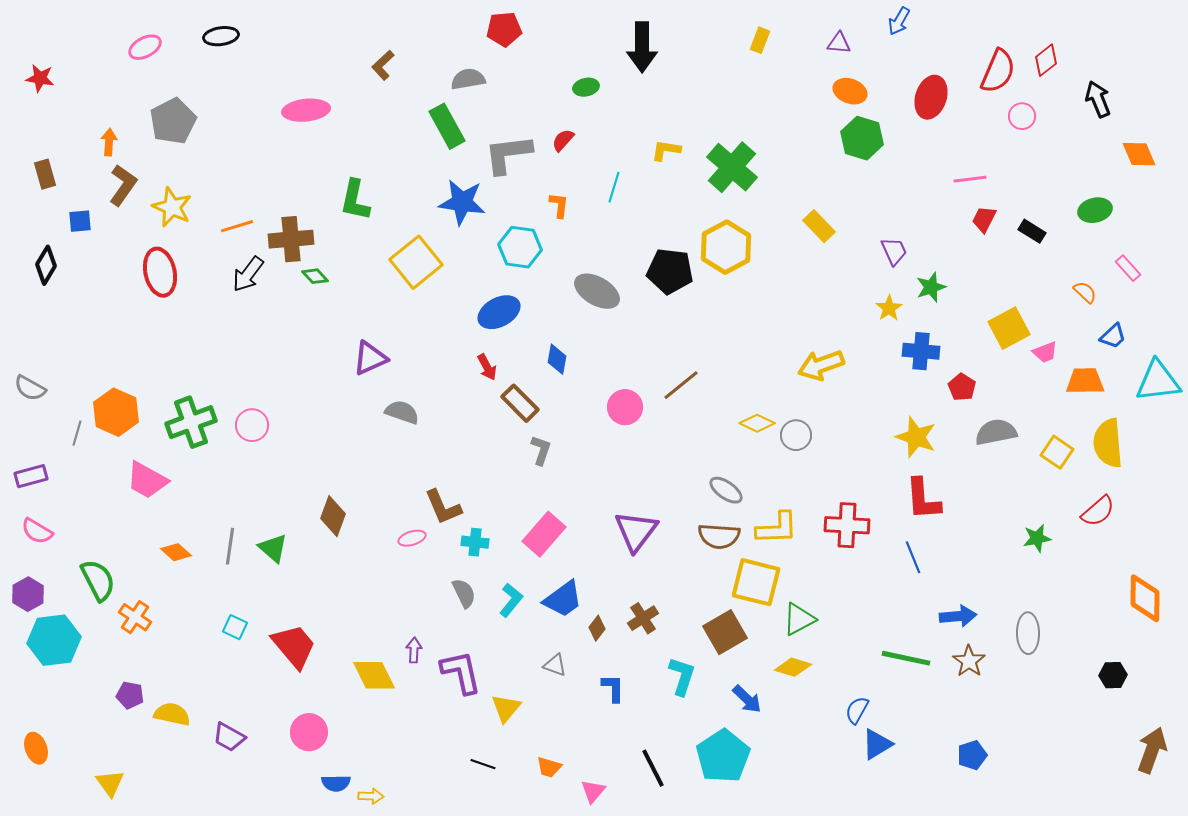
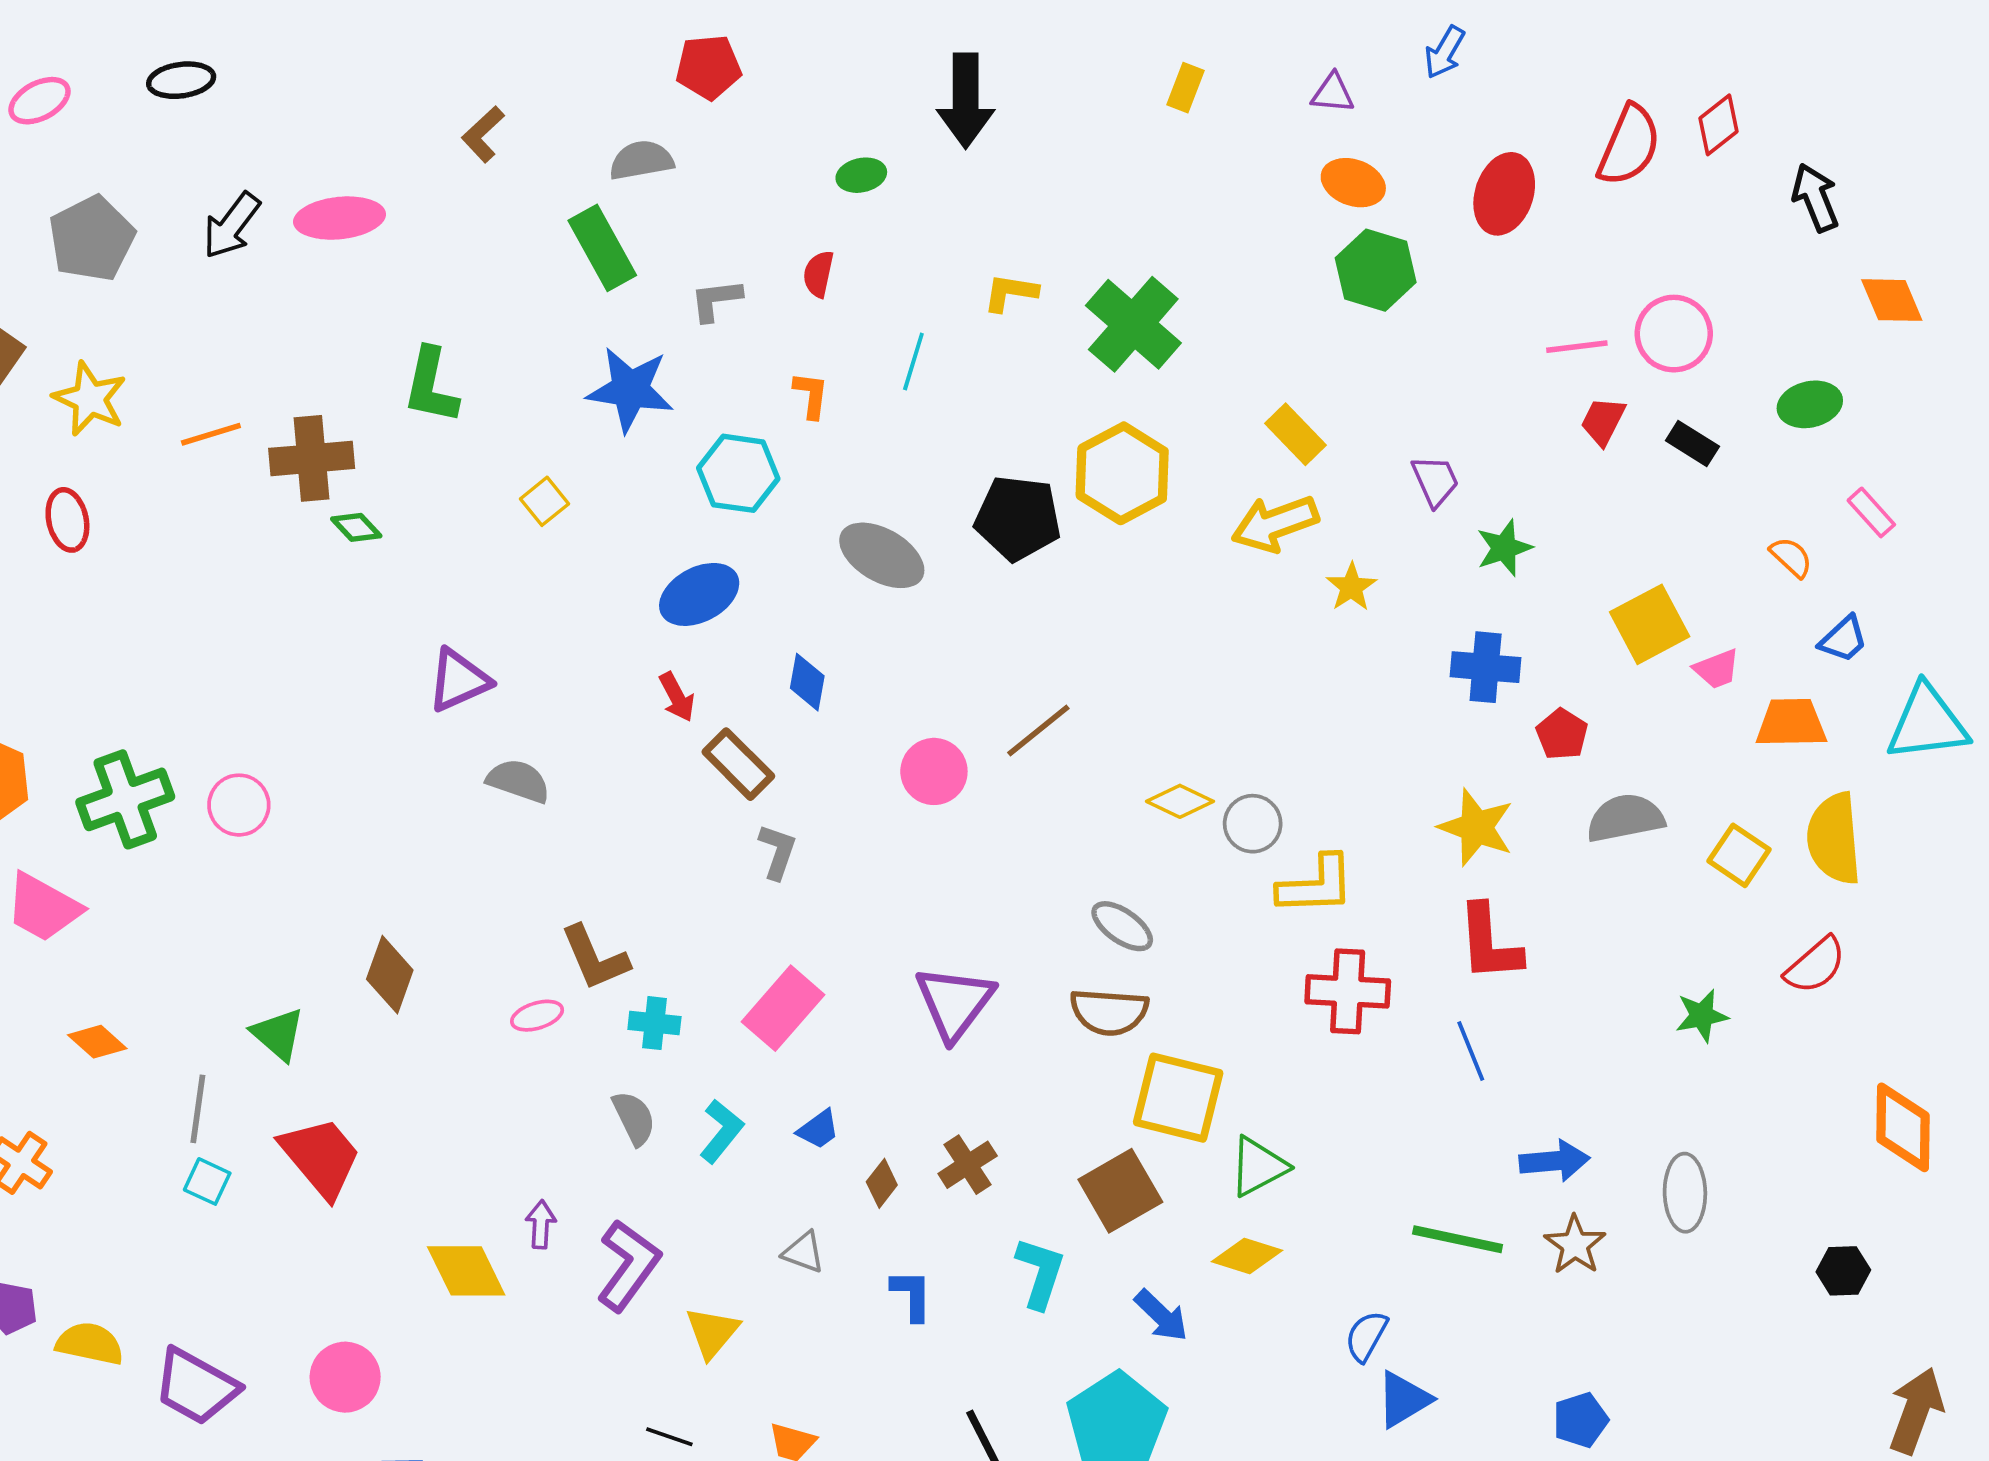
pink circle: (1022, 116) -> (1674, 334), moved, size x1.5
red semicircle: (563, 140) -> (818, 274), turned -30
gray L-shape: (508, 154) -> (716, 300), size x0.6
yellow square: (416, 262) -> (545, 501), size x0.5
red ellipse: (160, 272) -> (67, 520), size x0.7
black arrow: (248, 274) -> (231, 225), moved
yellow star: (889, 308) -> (1351, 587), moved
yellow arrow: (821, 365) -> (1275, 524), moved
yellow L-shape: (777, 528) -> (1316, 885), moved
gray line: (230, 546) -> (198, 1109), moved
blue trapezoid: (563, 599) -> (818, 1129), size x0.6
red trapezoid: (294, 646) -> (321, 1157), moved
purple L-shape: (461, 672) -> (628, 1265), turned 48
purple trapezoid: (229, 737) -> (196, 1386), size x1.4

